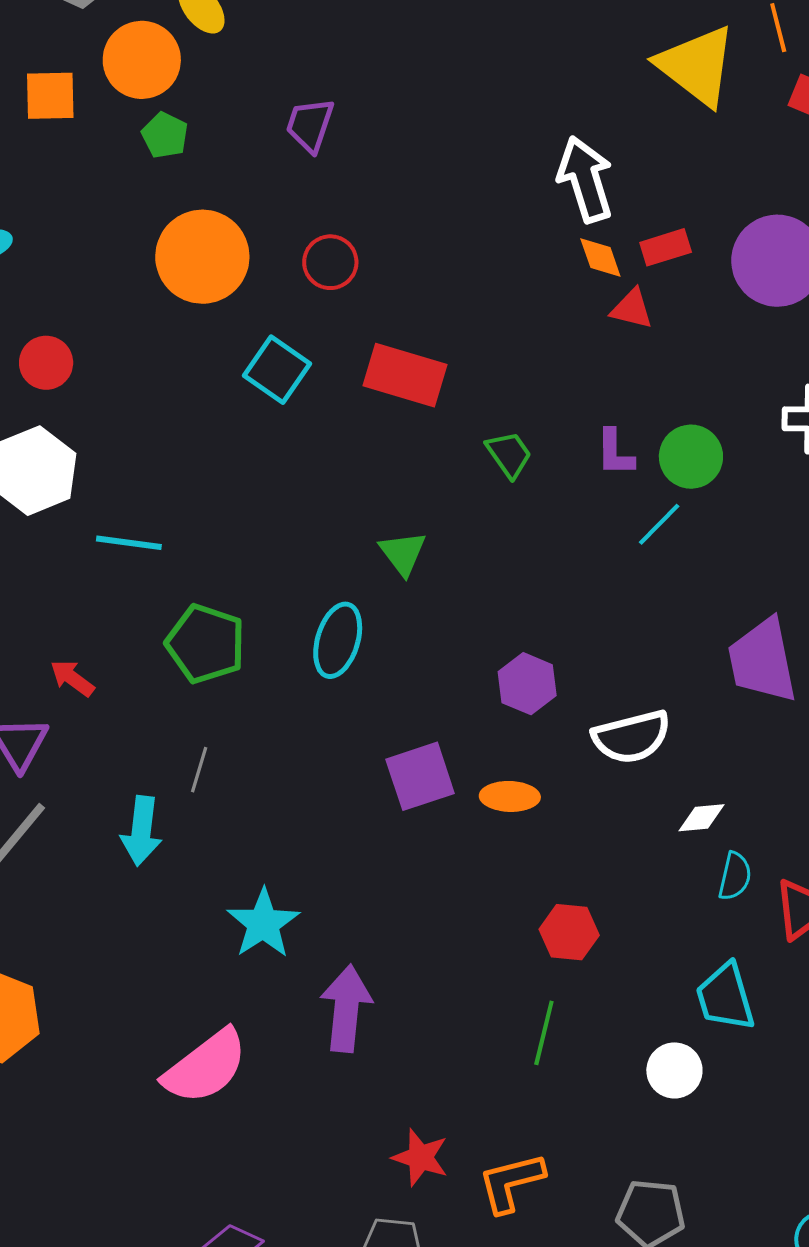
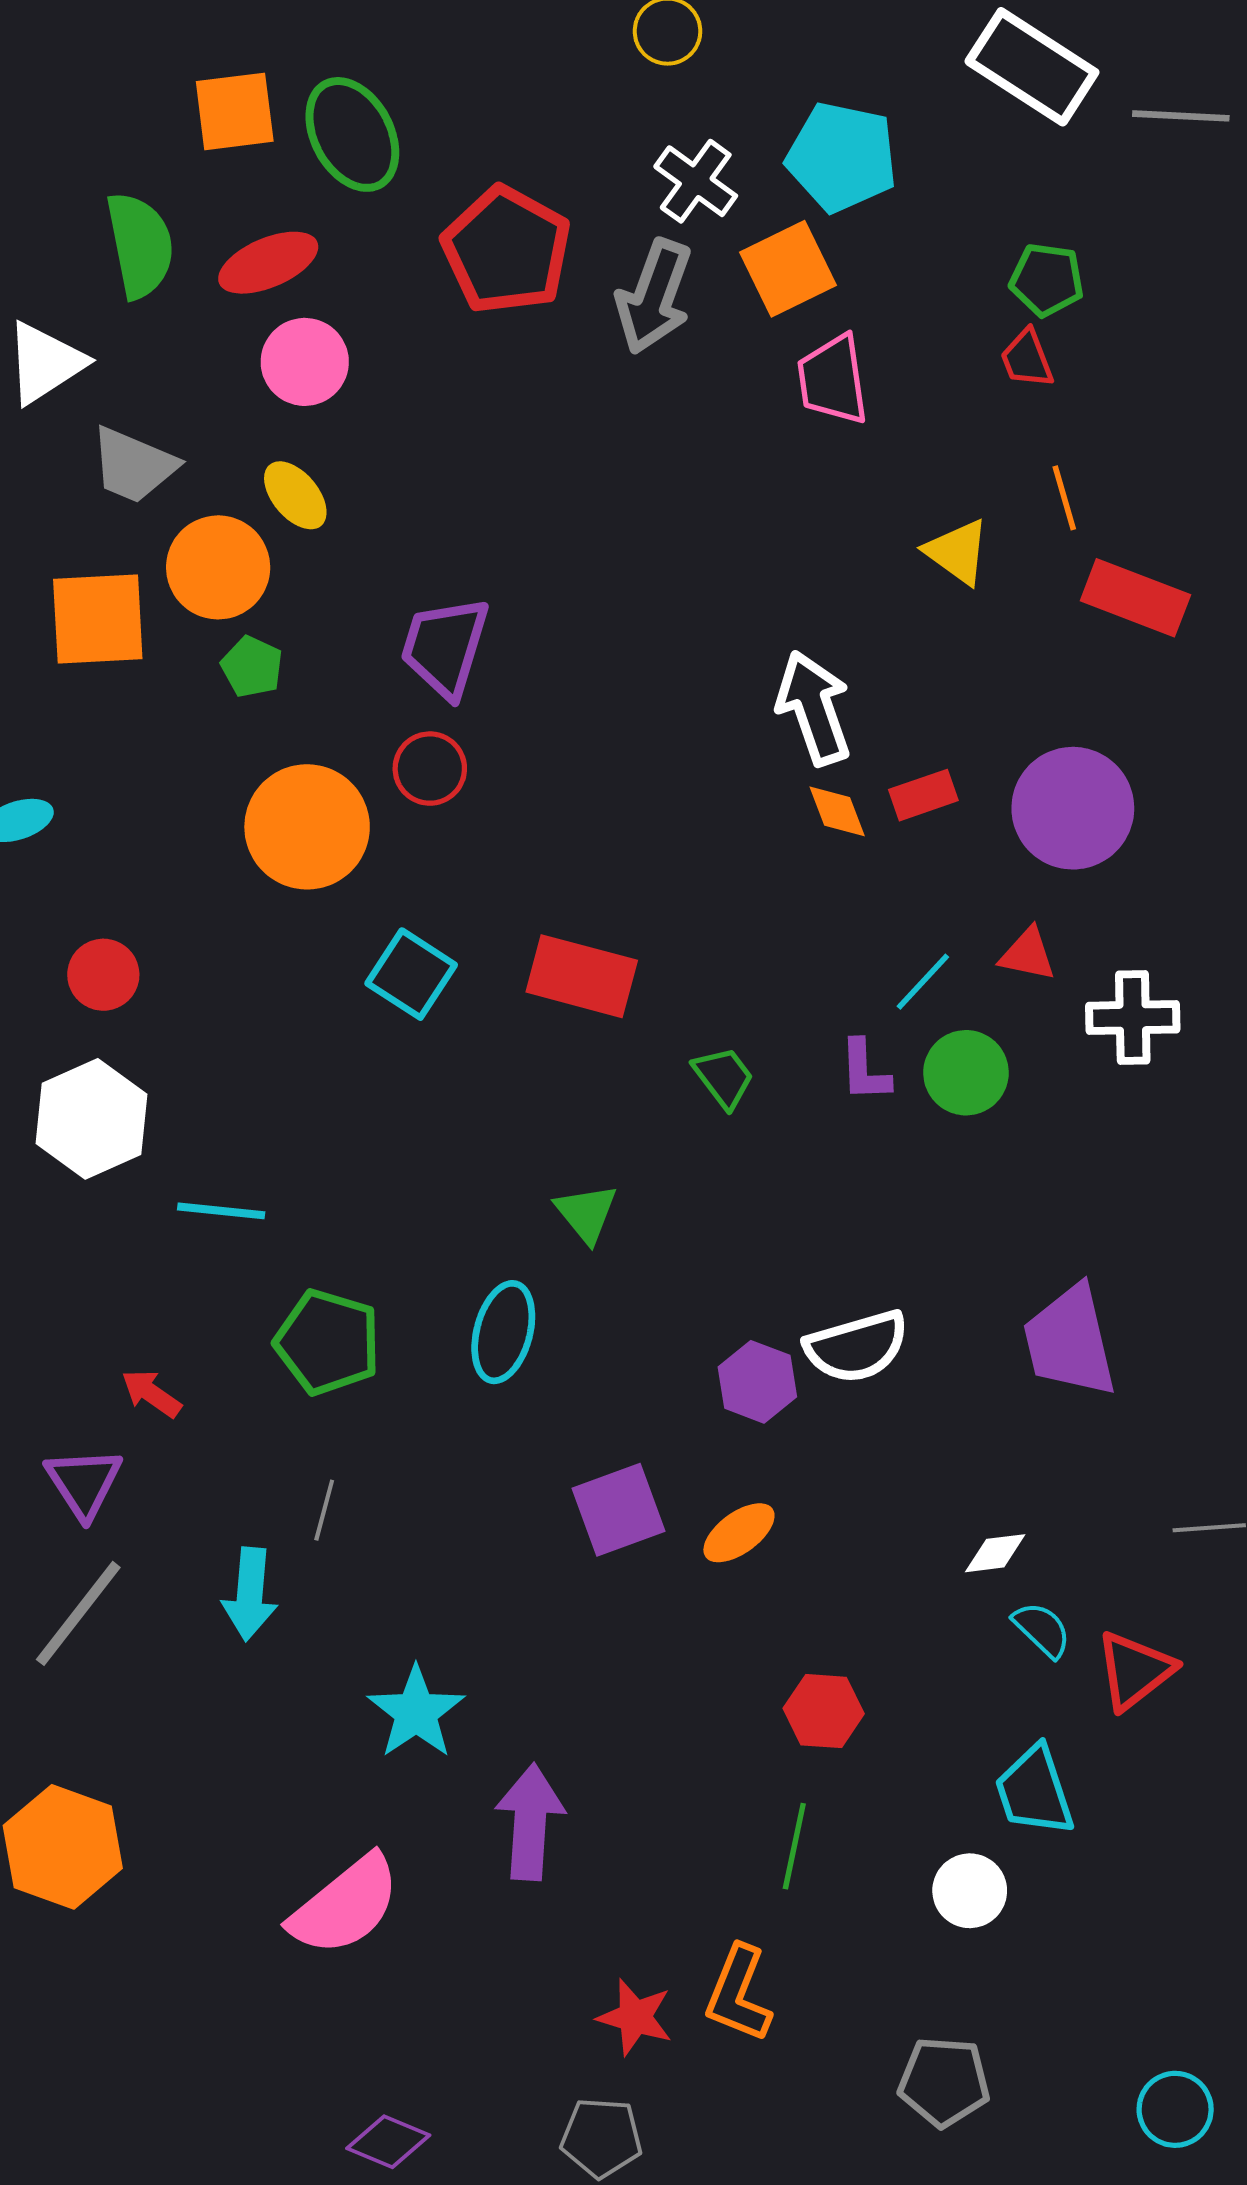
yellow triangle: (697, 66) -> (957, 552), size x0.6
orange square: (50, 96) -> (98, 619), size x1.4
purple trapezoid: (310, 125) -> (445, 647), size x1.4
red circle: (330, 262) -> (430, 769), moved
red triangle: (632, 309) -> (1028, 954), moved
cyan line: (659, 524) -> (923, 982), moved
white semicircle: (632, 737) -> (857, 1347), moved
orange ellipse: (510, 796) -> (739, 1533), turned -36
cyan semicircle: (735, 876) -> (1042, 1630), turned -57
orange L-shape: (511, 1182) -> (739, 1994), moved, turned -52

